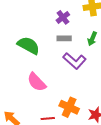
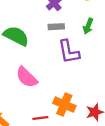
purple L-shape: (74, 61) -> (69, 52), turned 40

